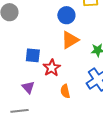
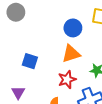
red star: (52, 68) -> (67, 79), moved

